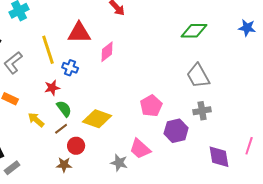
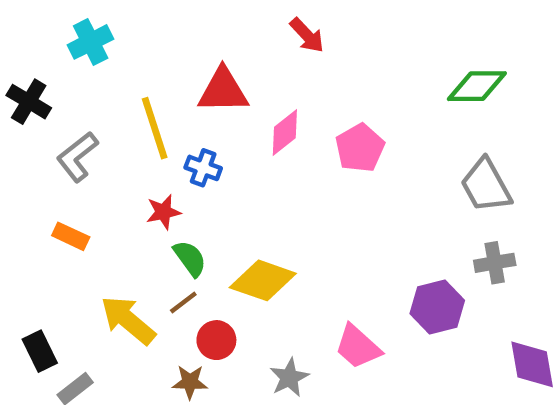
pink pentagon: (151, 106) -> (360, 148), moved
yellow arrow: (36, 120) -> (128, 320), moved, size x1.5
gray star: (119, 163) -> (289, 378), moved, turned 30

